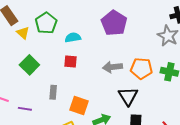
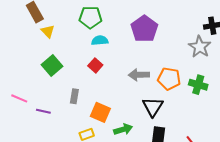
green pentagon: (46, 23) -> (90, 17), moved, turned 30
red square: (71, 61) -> (95, 65), turned 32

